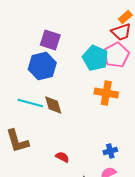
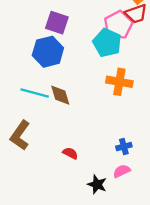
pink pentagon: (116, 55) -> (118, 25), moved
brown L-shape: (17, 141) -> (20, 135), turned 52

